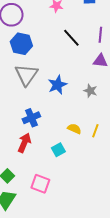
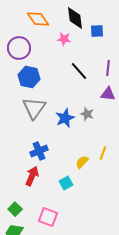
gray star: (90, 91) -> (87, 114), moved
yellow semicircle: (74, 129) -> (82, 162), turned -72
yellow line: (95, 131) -> (103, 153), moved

